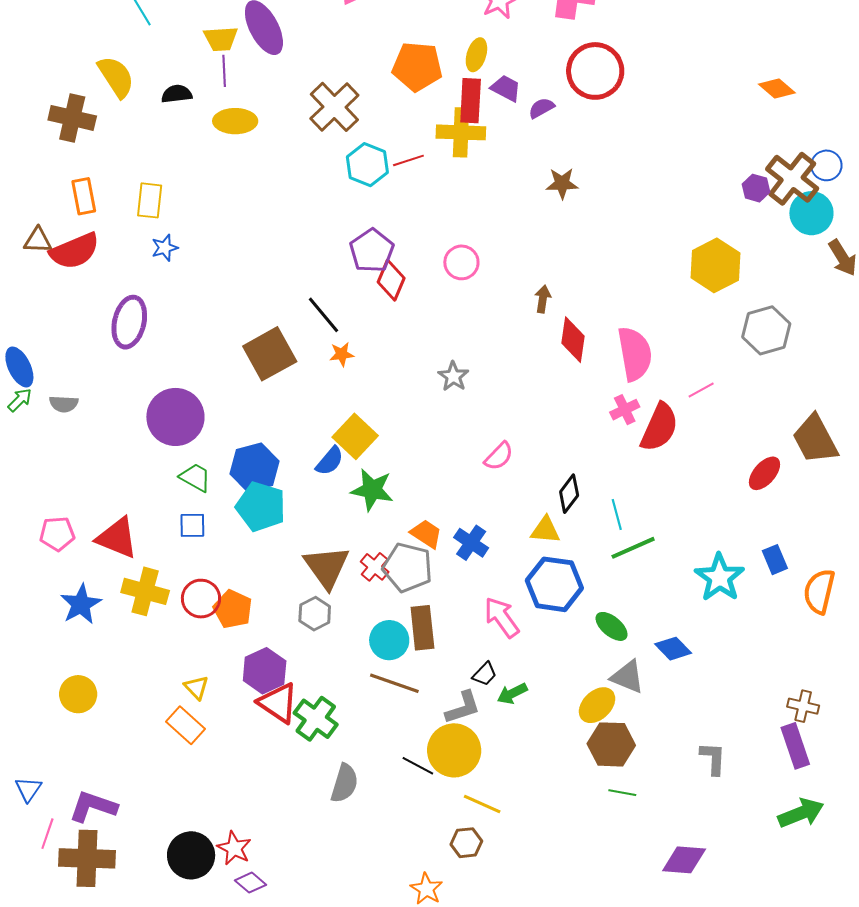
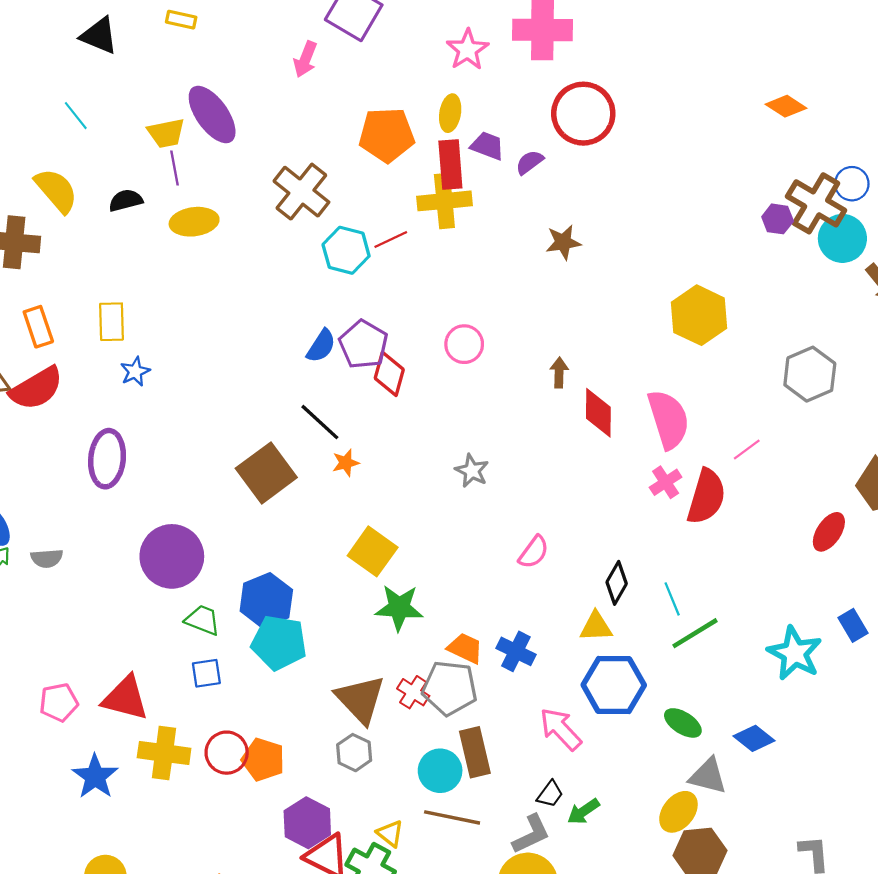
yellow hexagon: (715, 265) -> (699, 315), moved
blue semicircle: (330, 461) -> (321, 346), moved
yellow triangle: (196, 687) -> (390, 833), moved

